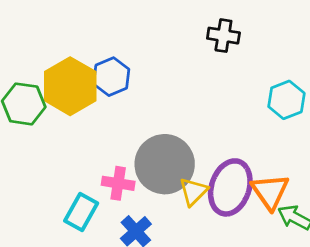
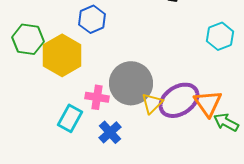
yellow hexagon: (70, 86) -> (62, 55), moved
purple ellipse: (230, 187) -> (179, 100), turned 39

